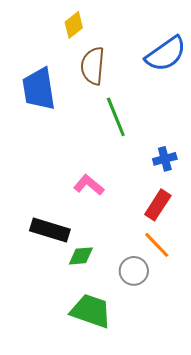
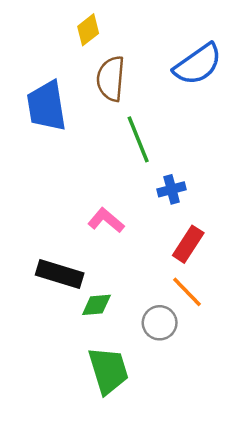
blue cross: (165, 159) -> (172, 189), moved
green trapezoid: (91, 311) -> (108, 370), turned 54

